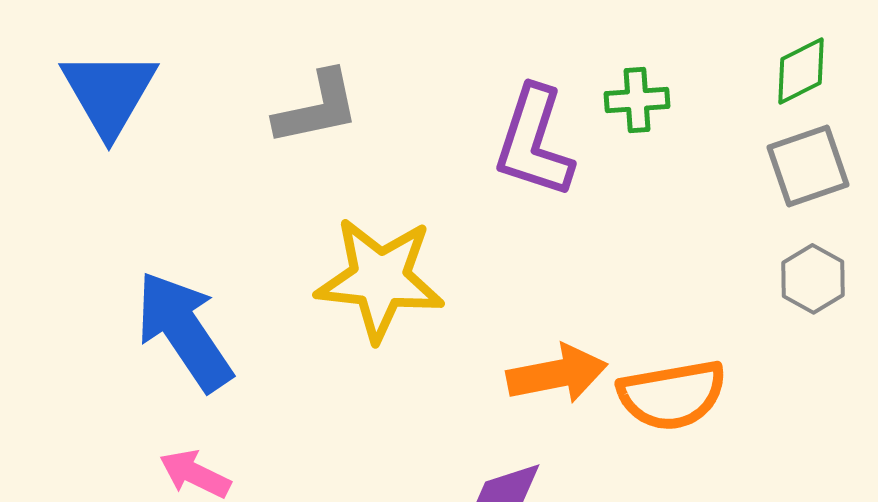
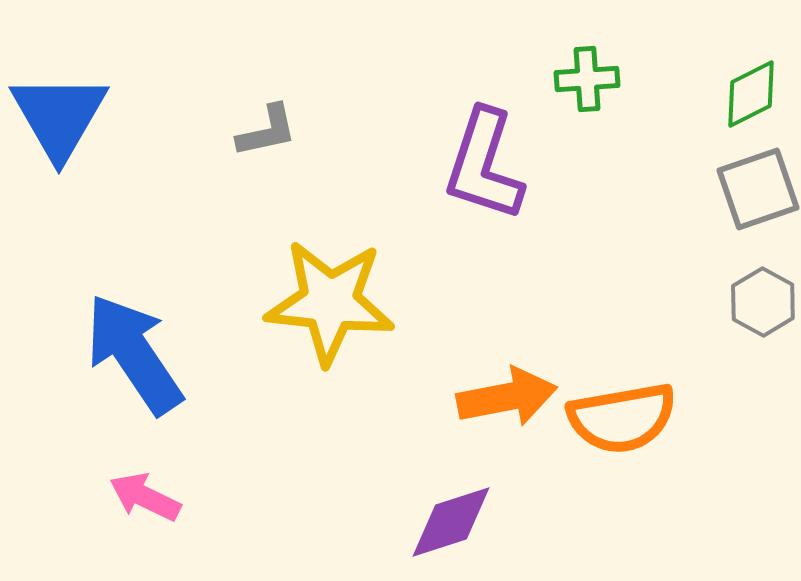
green cross: (637, 100) -> (587, 79), moved
gray L-shape: (317, 108) -> (267, 131), size x0.7

